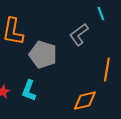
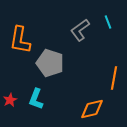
gray L-shape: (79, 35) -> (80, 30), moved

